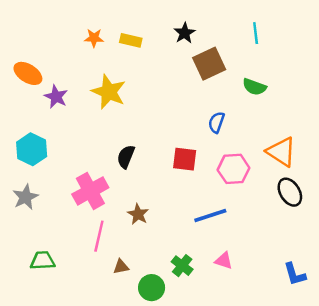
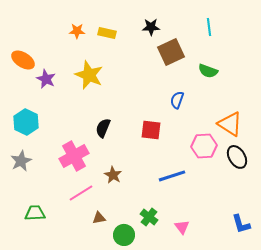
black star: (185, 33) -> (151, 27), turned 30
pink hexagon: (234, 169) -> (204, 146), moved
pink line: (99, 236) -> (81, 193), turned 45
pink triangle: (224, 261) -> (182, 227), moved, turned 35

